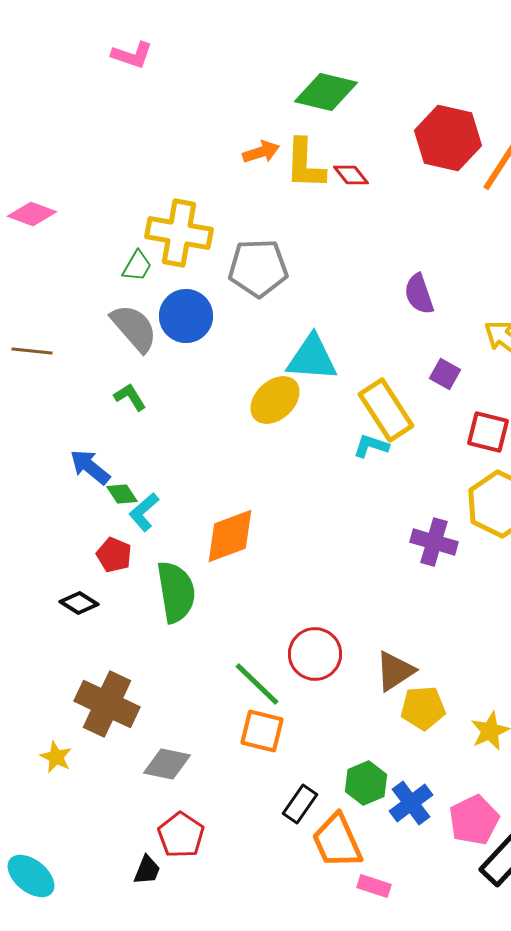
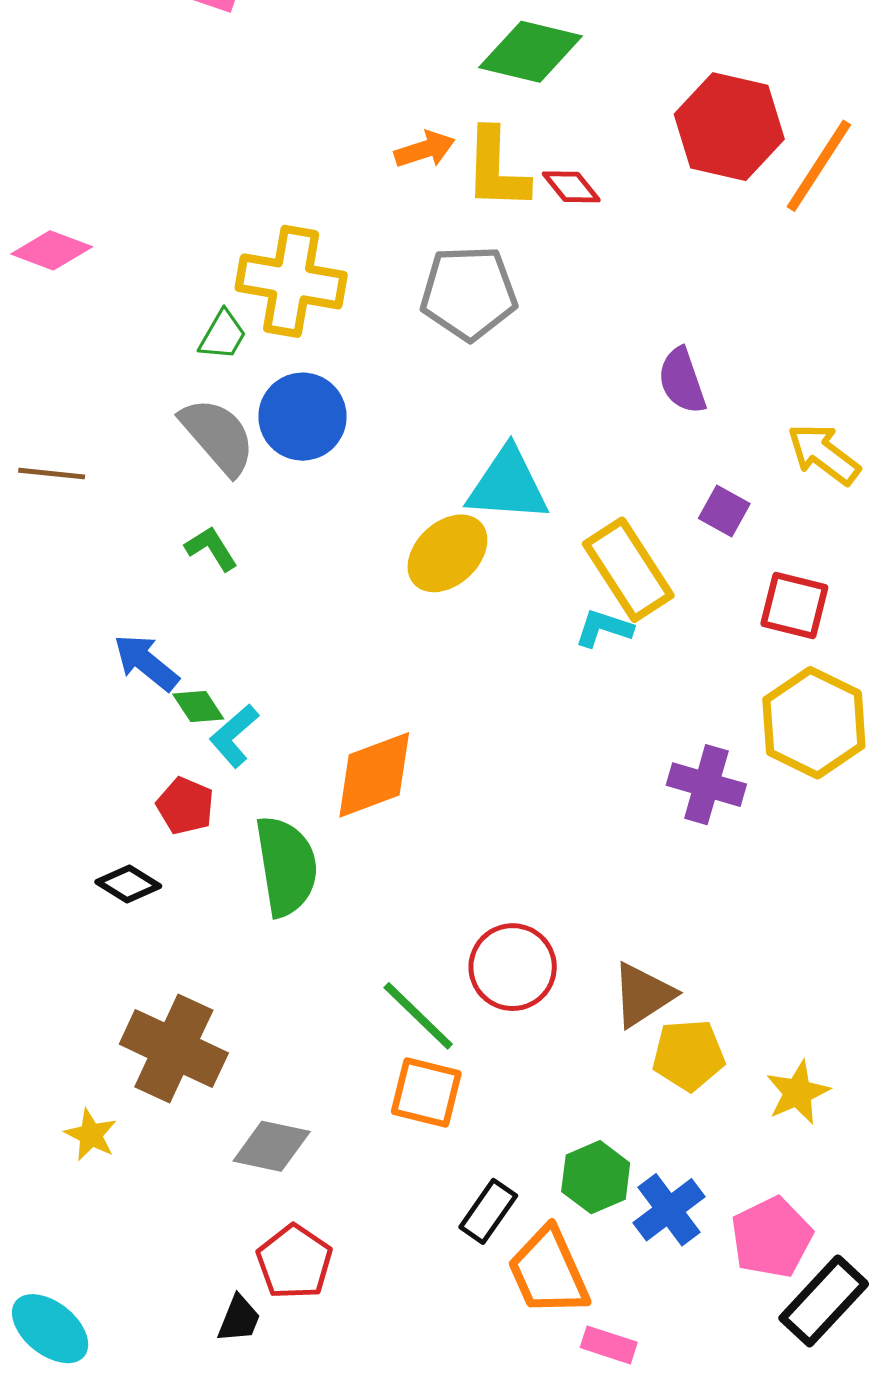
gray pentagon: (258, 268) -> (469, 293), moved

